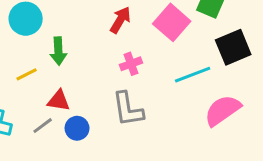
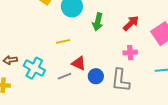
green arrow: (58, 51) -> (98, 22), moved
blue circle: (77, 128) -> (96, 76), moved

